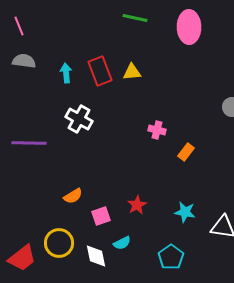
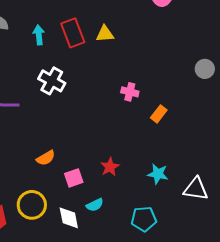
cyan pentagon: (171, 257) -> (144, 219), turned 30

